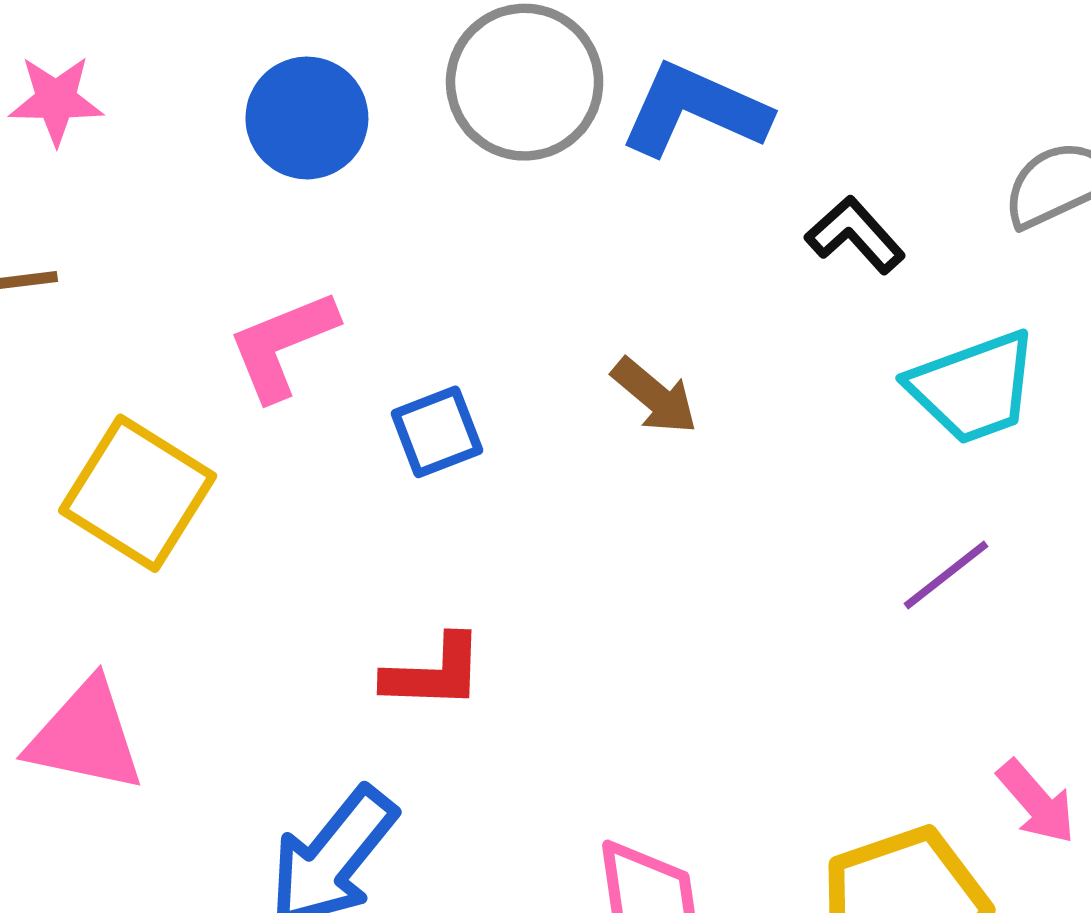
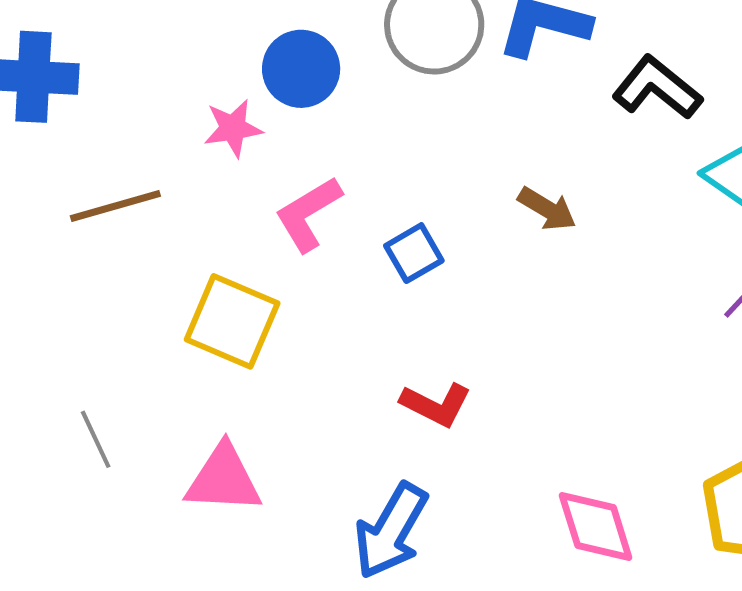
pink star: (56, 100) -> (233, 128), moved
black L-shape: (855, 235) -> (657, 88), size x1.4
red L-shape: (434, 673) -> (436, 405), turned 34

